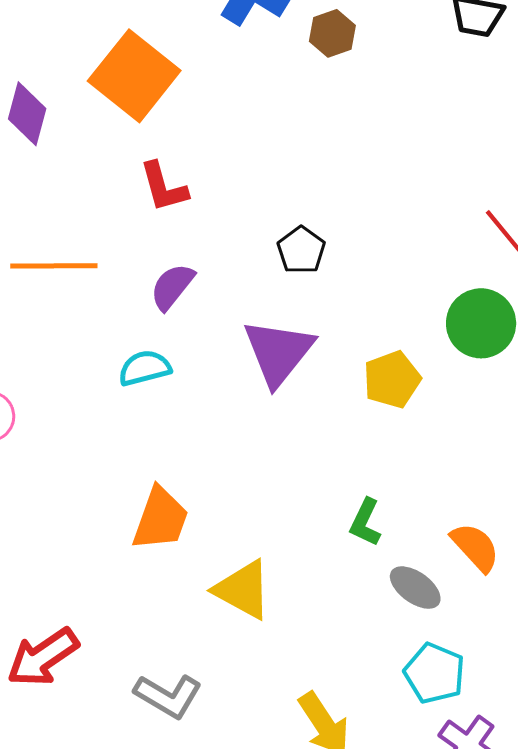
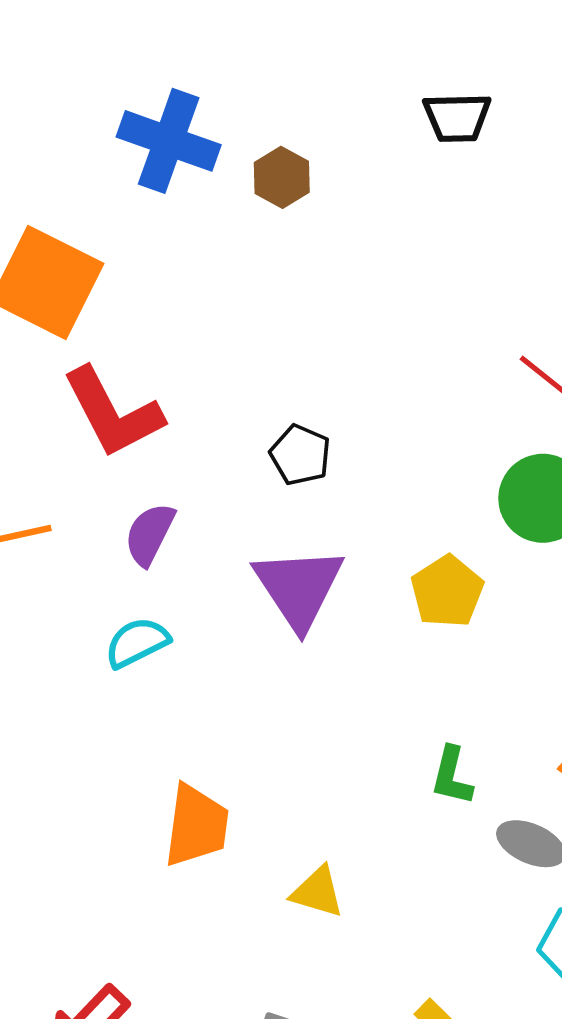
red L-shape: (164, 187) -> (113, 413), size x1.5
yellow triangle: (243, 590) -> (317, 892), size x0.7

